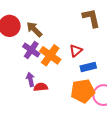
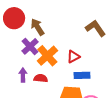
brown L-shape: (91, 18) -> (96, 28), turned -35
red semicircle: (41, 87) -> (41, 78), moved

